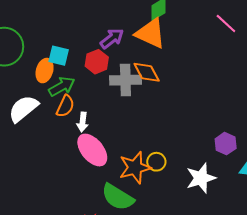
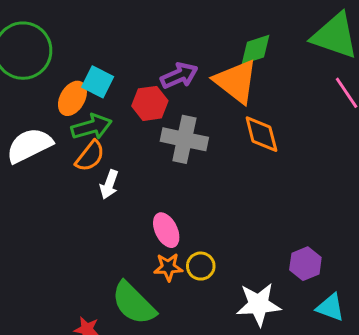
orange diamond: (147, 72) -> (261, 134), moved
pink ellipse: (92, 150) -> (166, 230), moved, size x0.7
orange star: (135, 168) -> (168, 267), size x0.6

